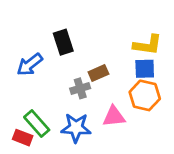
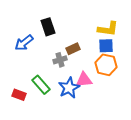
green rectangle: (37, 123) -> (41, 85), moved
blue star: (76, 128) -> (69, 88), moved, turned -30

